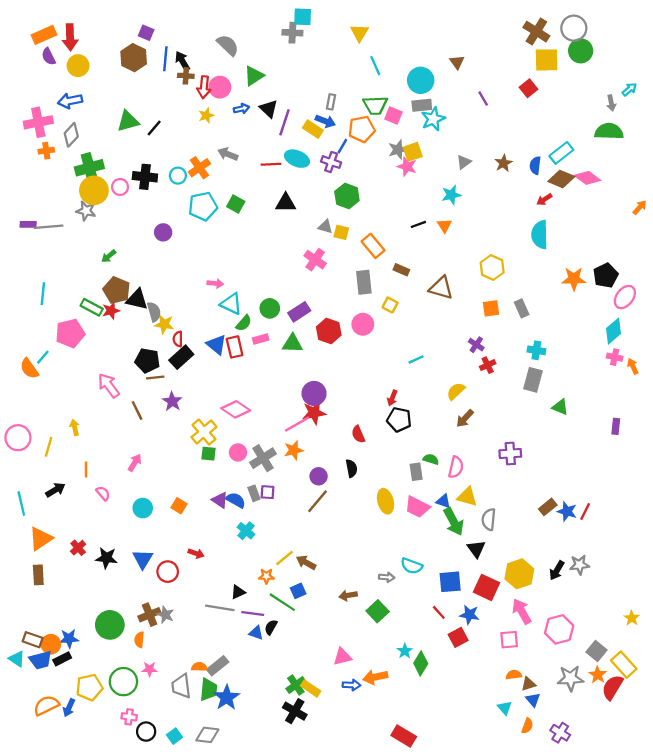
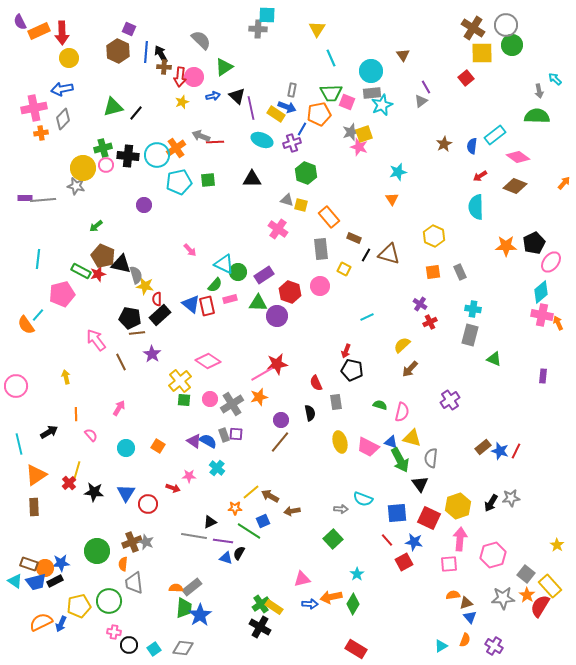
purple semicircle: (49, 57) -> (20, 22), moved
cyan arrow: (629, 89) -> (555, 79), turned -96
purple line: (285, 122) -> (251, 108), turned -30
purple cross: (331, 162) -> (292, 143), turned -36
gray triangle: (464, 162) -> (421, 101), moved
red line: (271, 164) -> (215, 142), moved
green cross: (89, 168) -> (103, 148), moved, size x0.7
cyan circle: (178, 176) -> (157, 155), size x1.6
brown diamond: (561, 179) -> (515, 186), moved
green square: (236, 204) -> (208, 180), turned -35
black line: (418, 224) -> (366, 255), moved, turned -40
pink arrow: (215, 283) -> (190, 250), turned 40
cyan triangle: (231, 304) -> (224, 264), moved
pink cross: (615, 357) -> (542, 315), size x1.5
purple circle: (314, 393) -> (277, 316), moved
yellow line: (49, 447) -> (77, 470), moved
purple cross: (510, 454) -> (450, 400), turned -30
gray rectangle: (416, 472) -> (336, 402), moved
brown arrow: (348, 595) -> (292, 511), moved
pink arrow: (522, 611) -> (460, 539), turned 35
green diamond: (421, 663) -> (353, 604), moved
pink star: (150, 669) -> (189, 476), moved
gray trapezoid: (181, 686) -> (134, 583), moved
cyan triangle: (505, 708) -> (441, 646), moved, turned 40

